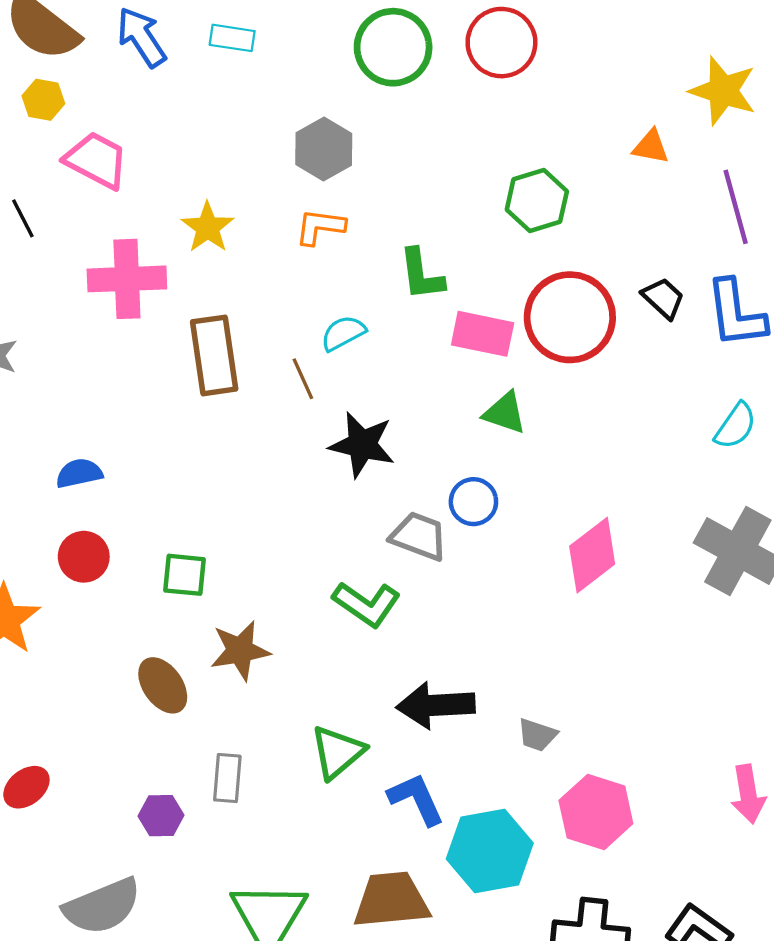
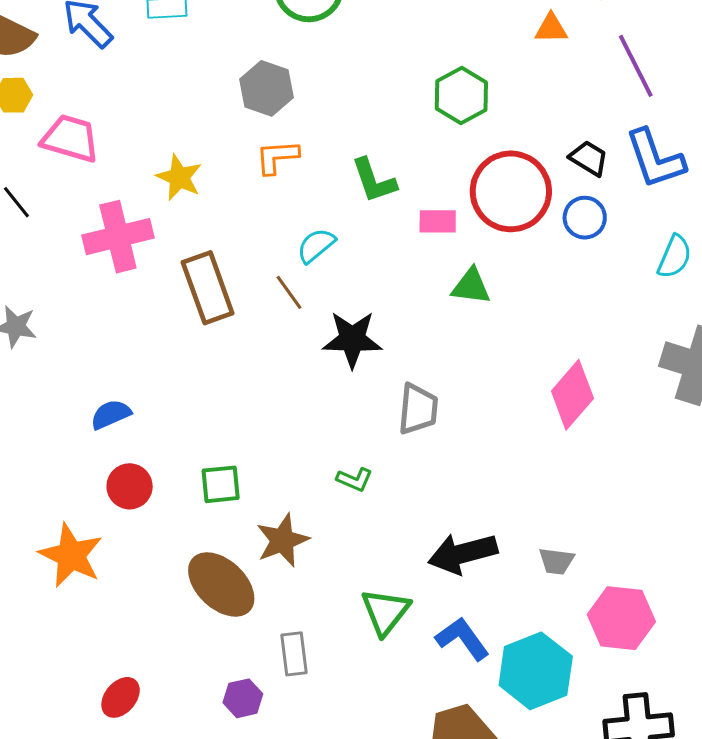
pink rectangle: (483, 334) -> (438, 221), size x0.7
blue circle: (473, 502) -> (585, 218), moved
gray trapezoid: (419, 536) -> (418, 409), turned 86
green L-shape: (367, 604) -> (355, 479), moved, size x0.6
brown ellipse: (163, 685) -> (221, 584), size x1.4

